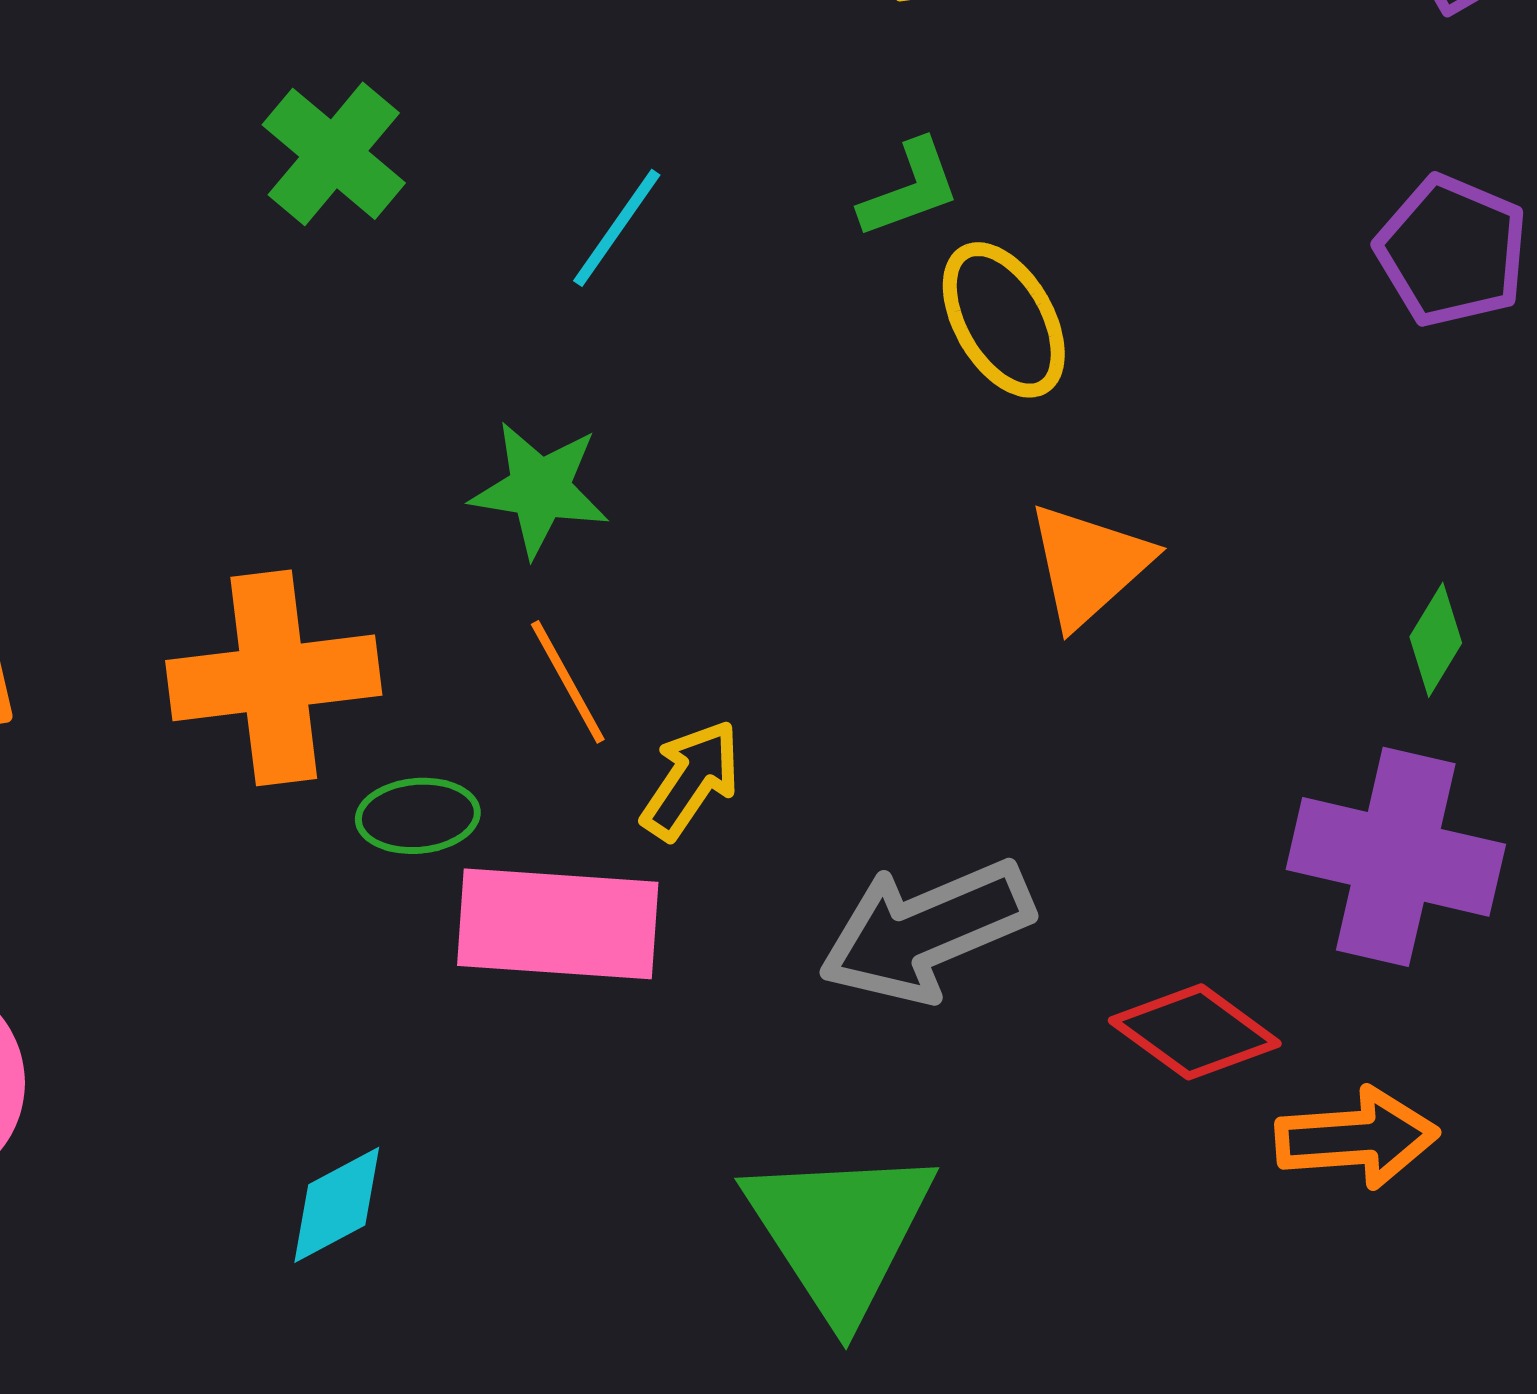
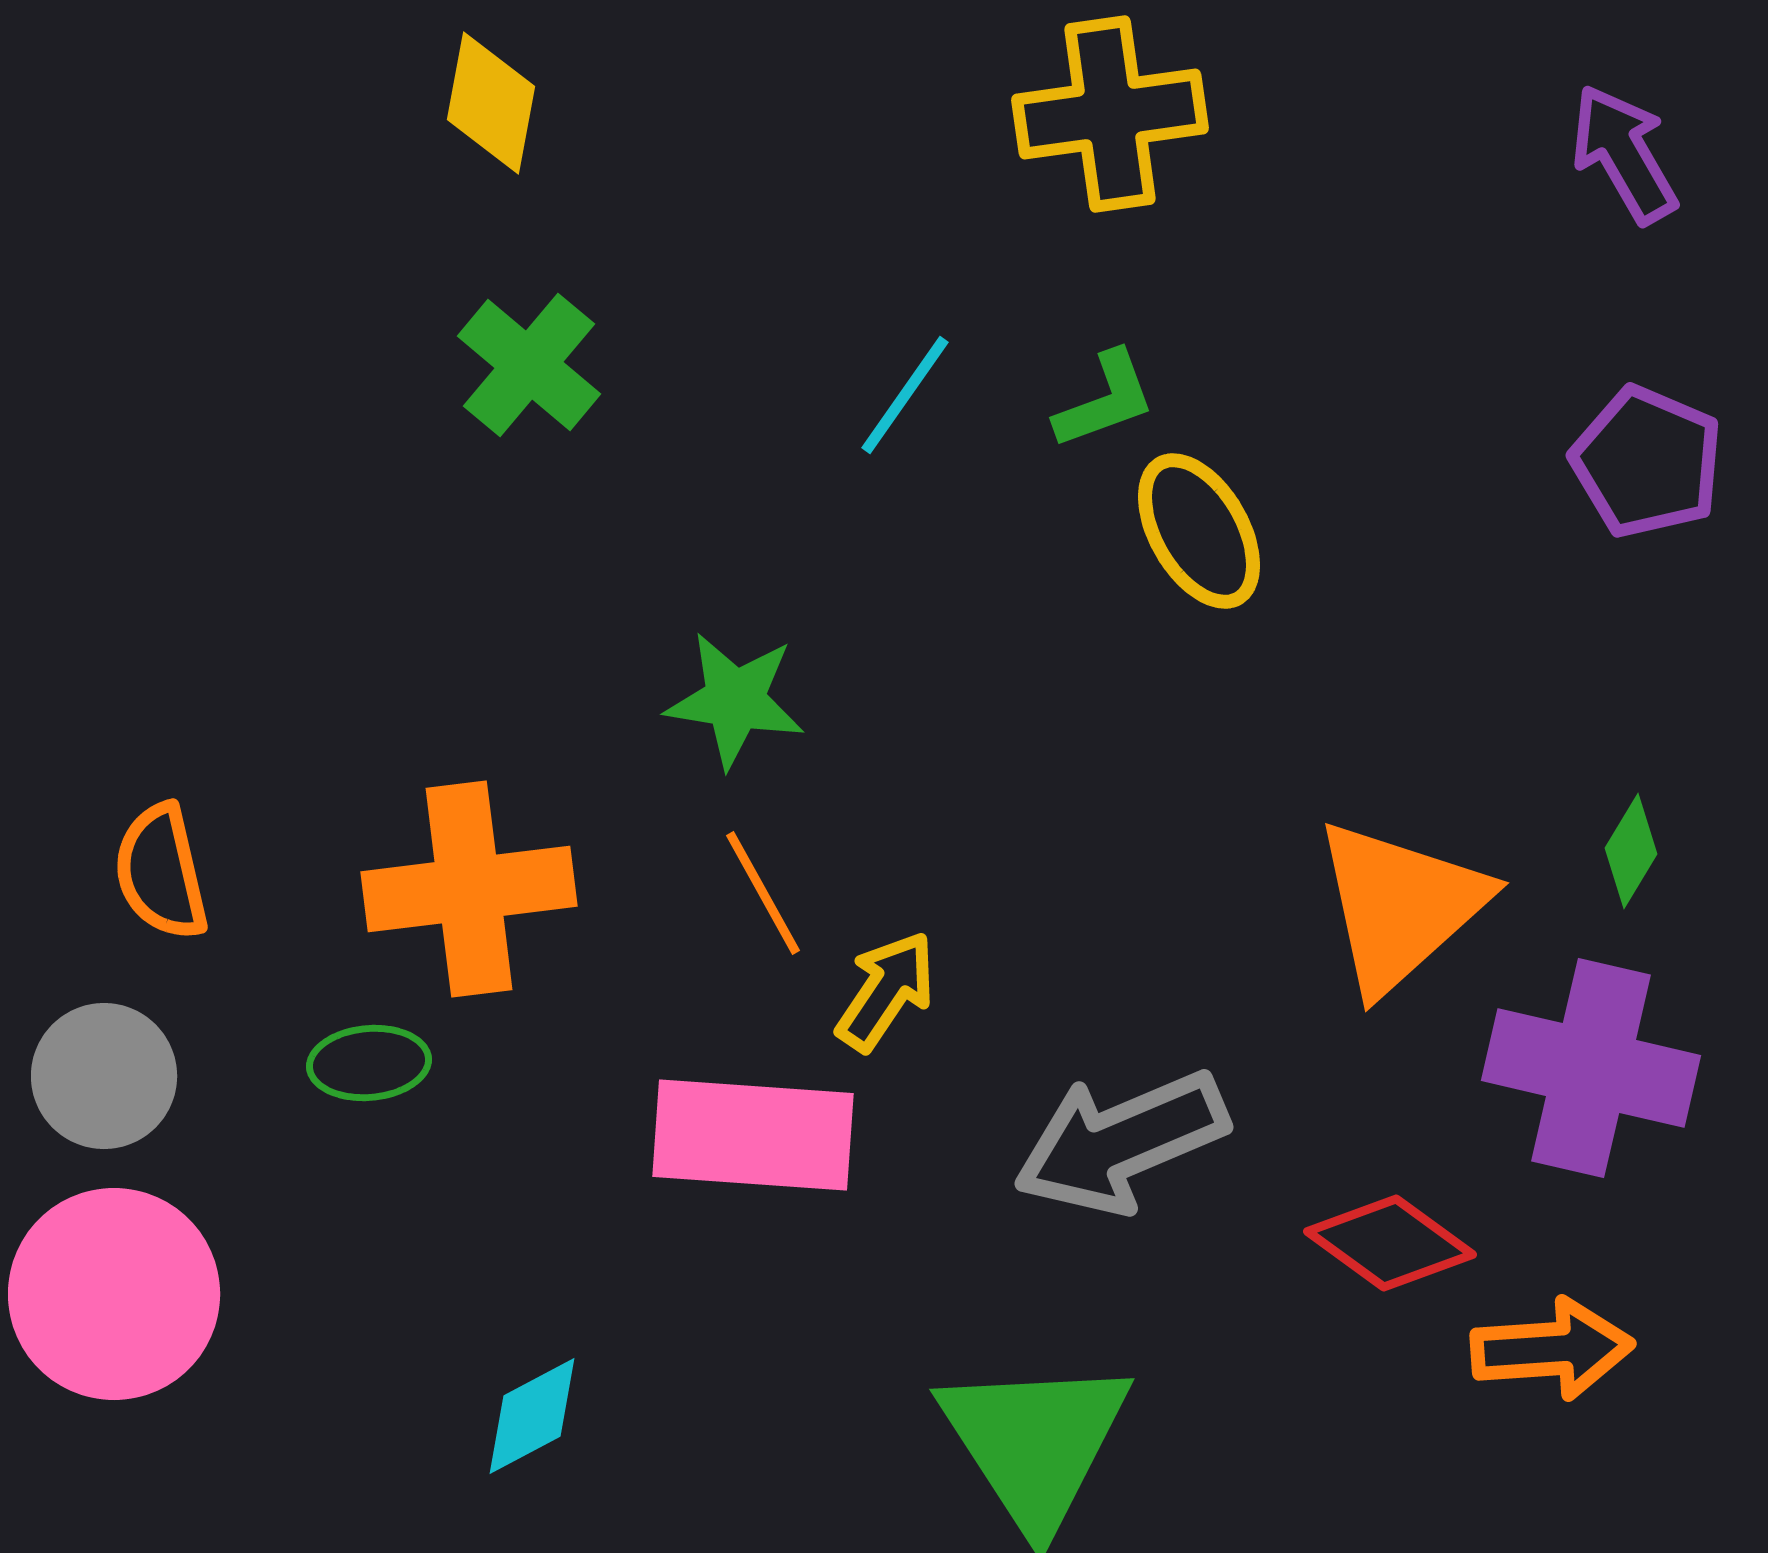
cyan line: (617, 228) -> (905, 395), moved
orange triangle: (1089, 565) -> (1400, 906), moved, size x1.4
green ellipse: (418, 816) -> (369, 1063), moved

